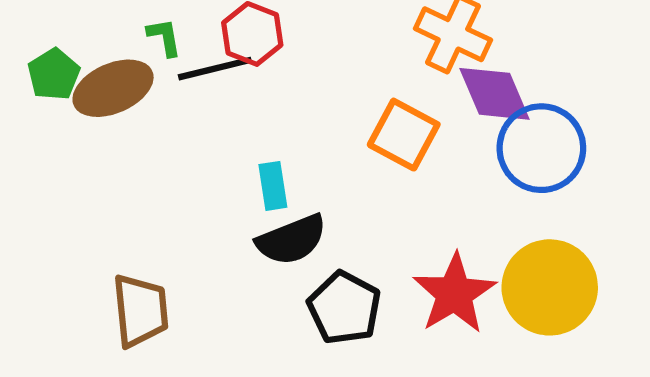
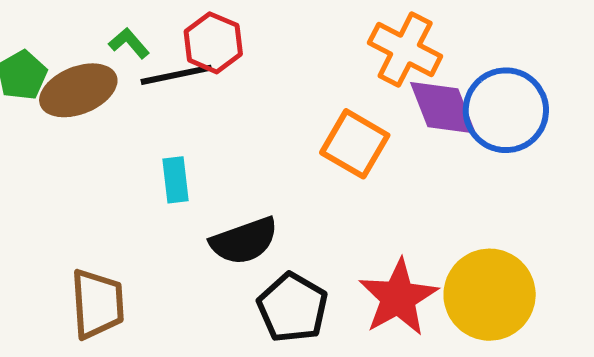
green L-shape: (164, 37) -> (129, 43), turned -33
blue circle: (541, 148) -> (506, 110), moved
cyan rectangle: (273, 186) -> (175, 180), moved

